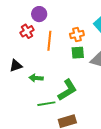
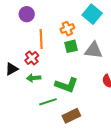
red cross: (27, 31) -> (32, 58), moved
green L-shape: (67, 90) -> (67, 85), turned 60

